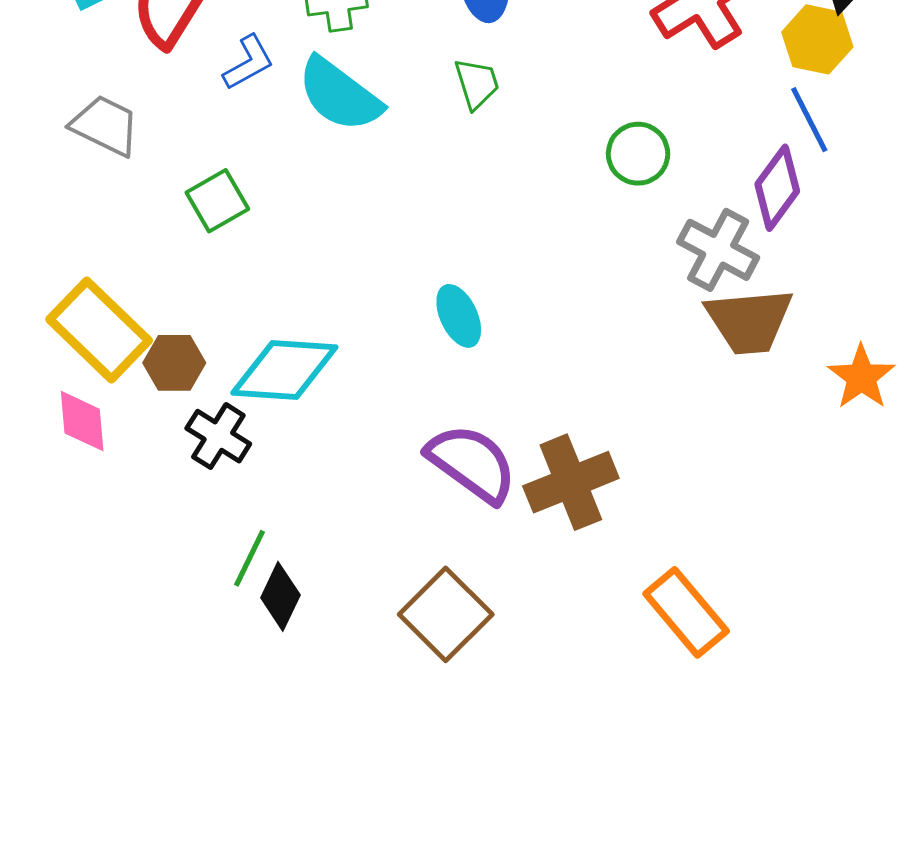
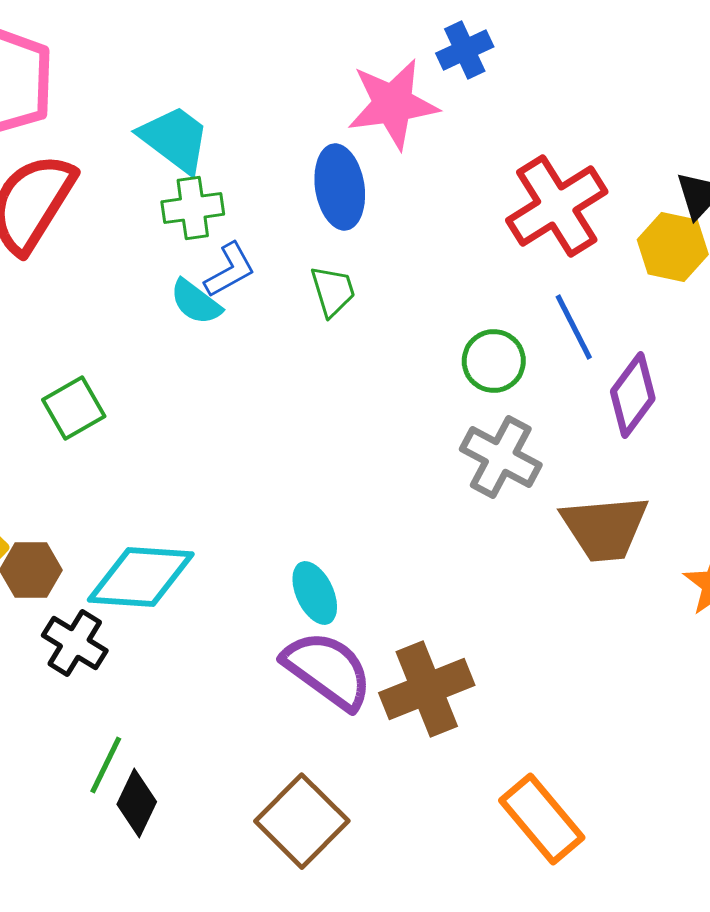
blue L-shape: (248, 63) -> (230, 270), moved
cyan semicircle: (340, 95) -> (196, 302), size x0.6
blue line: (809, 120) -> (574, 327), moved
gray cross: (718, 250) -> (501, 457), moved
cyan ellipse: (459, 316) -> (315, 593), moved

